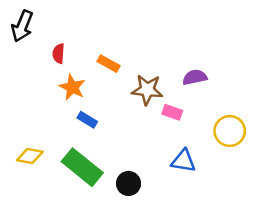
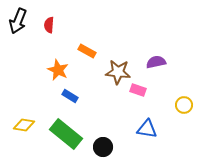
red semicircle: (59, 54) -> (49, 25), moved
yellow circle: (230, 131) -> (184, 105), size x0.7

